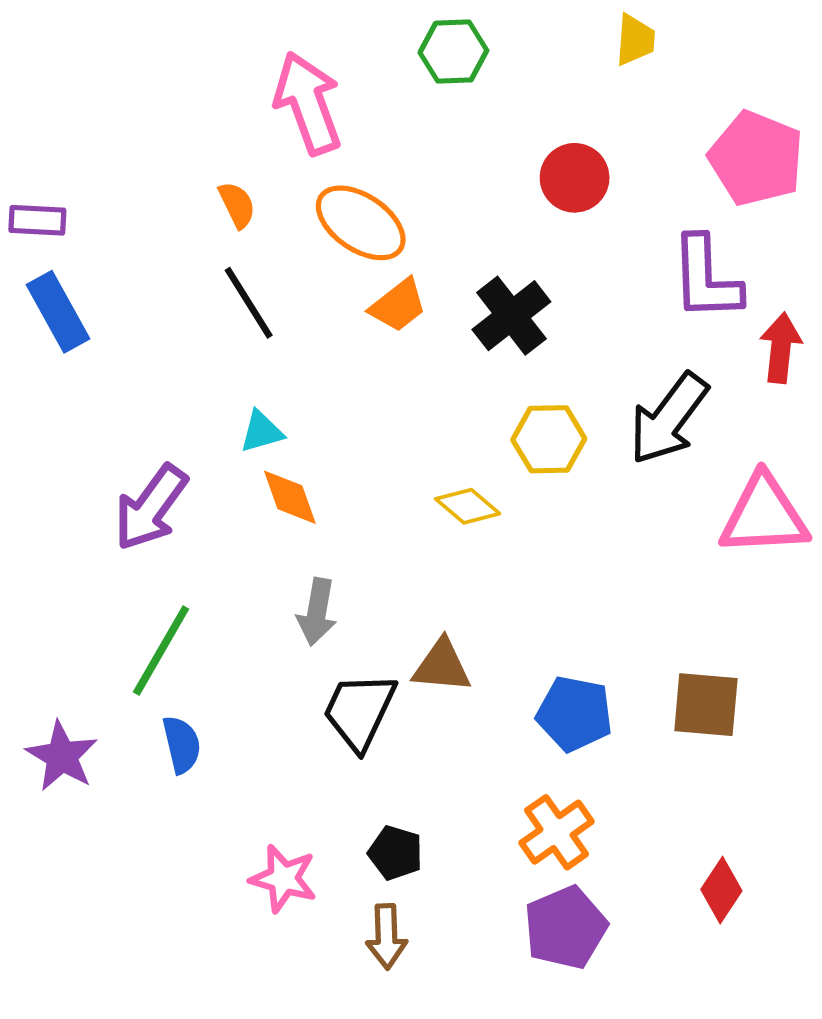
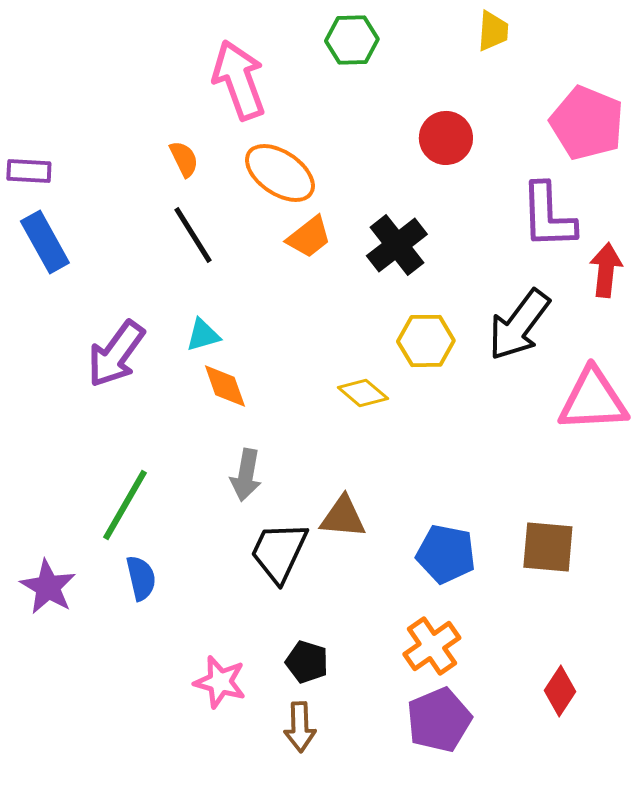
purple arrow: (151, 508) -> (116, 354), moved

